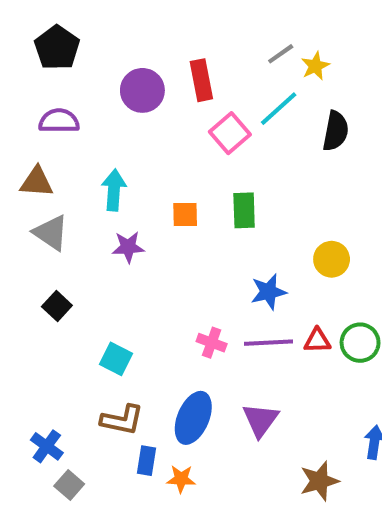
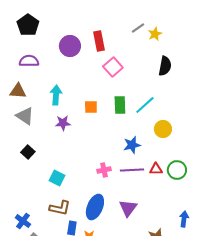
cyan line: (279, 109) -> (145, 105), moved
pink cross: (212, 343) -> (104, 170), turned -32

